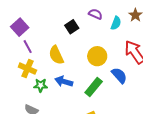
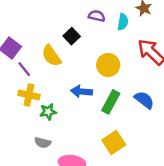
yellow semicircle: (56, 55) -> (51, 56), moved
blue semicircle: (119, 75) -> (144, 100), moved
blue arrow: (64, 81) -> (82, 91), moved

